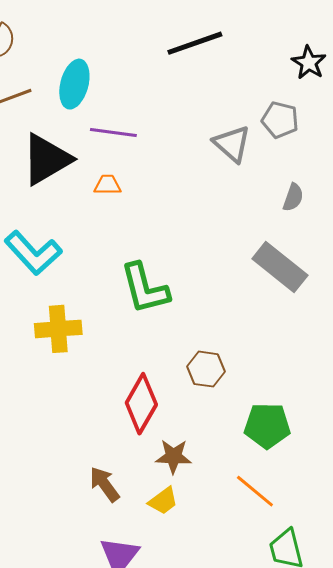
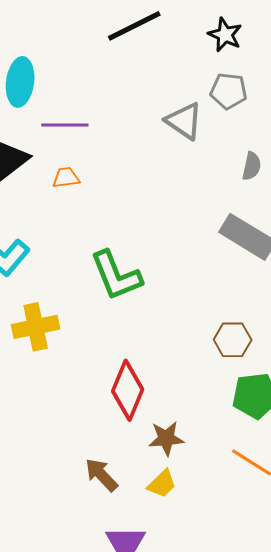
black star: (309, 63) -> (225, 35), moved
brown hexagon: (206, 369) -> (233, 340), moved

